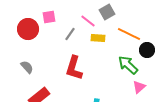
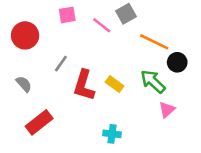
pink square: (49, 17) -> (67, 15), moved
gray line: (70, 34) -> (61, 64), moved
yellow rectangle: (98, 38) -> (115, 84), moved, turned 32

